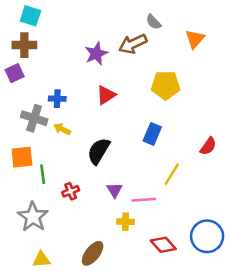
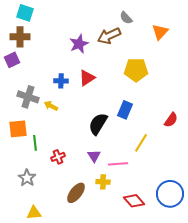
blue cross: (57, 99) -> (61, 81), moved
black semicircle: (99, 151) -> (98, 124), moved
gray star: (33, 217) -> (27, 178), size x0.7
brown ellipse: (93, 253) -> (76, 193), moved

